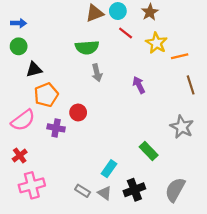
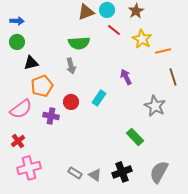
gray arrow: (97, 73) -> (71, 66), moved
gray star: (182, 127) -> (155, 106), moved
cyan rectangle: (109, 169) -> (99, 98), moved

